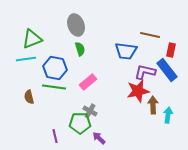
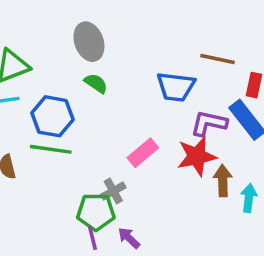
green semicircle: (80, 49) -> (96, 83), turned -40
pink rectangle: (88, 82) -> (143, 153), moved
gray cross: (90, 111) -> (113, 191), turned 32
purple line: (55, 136) -> (92, 238), moved

